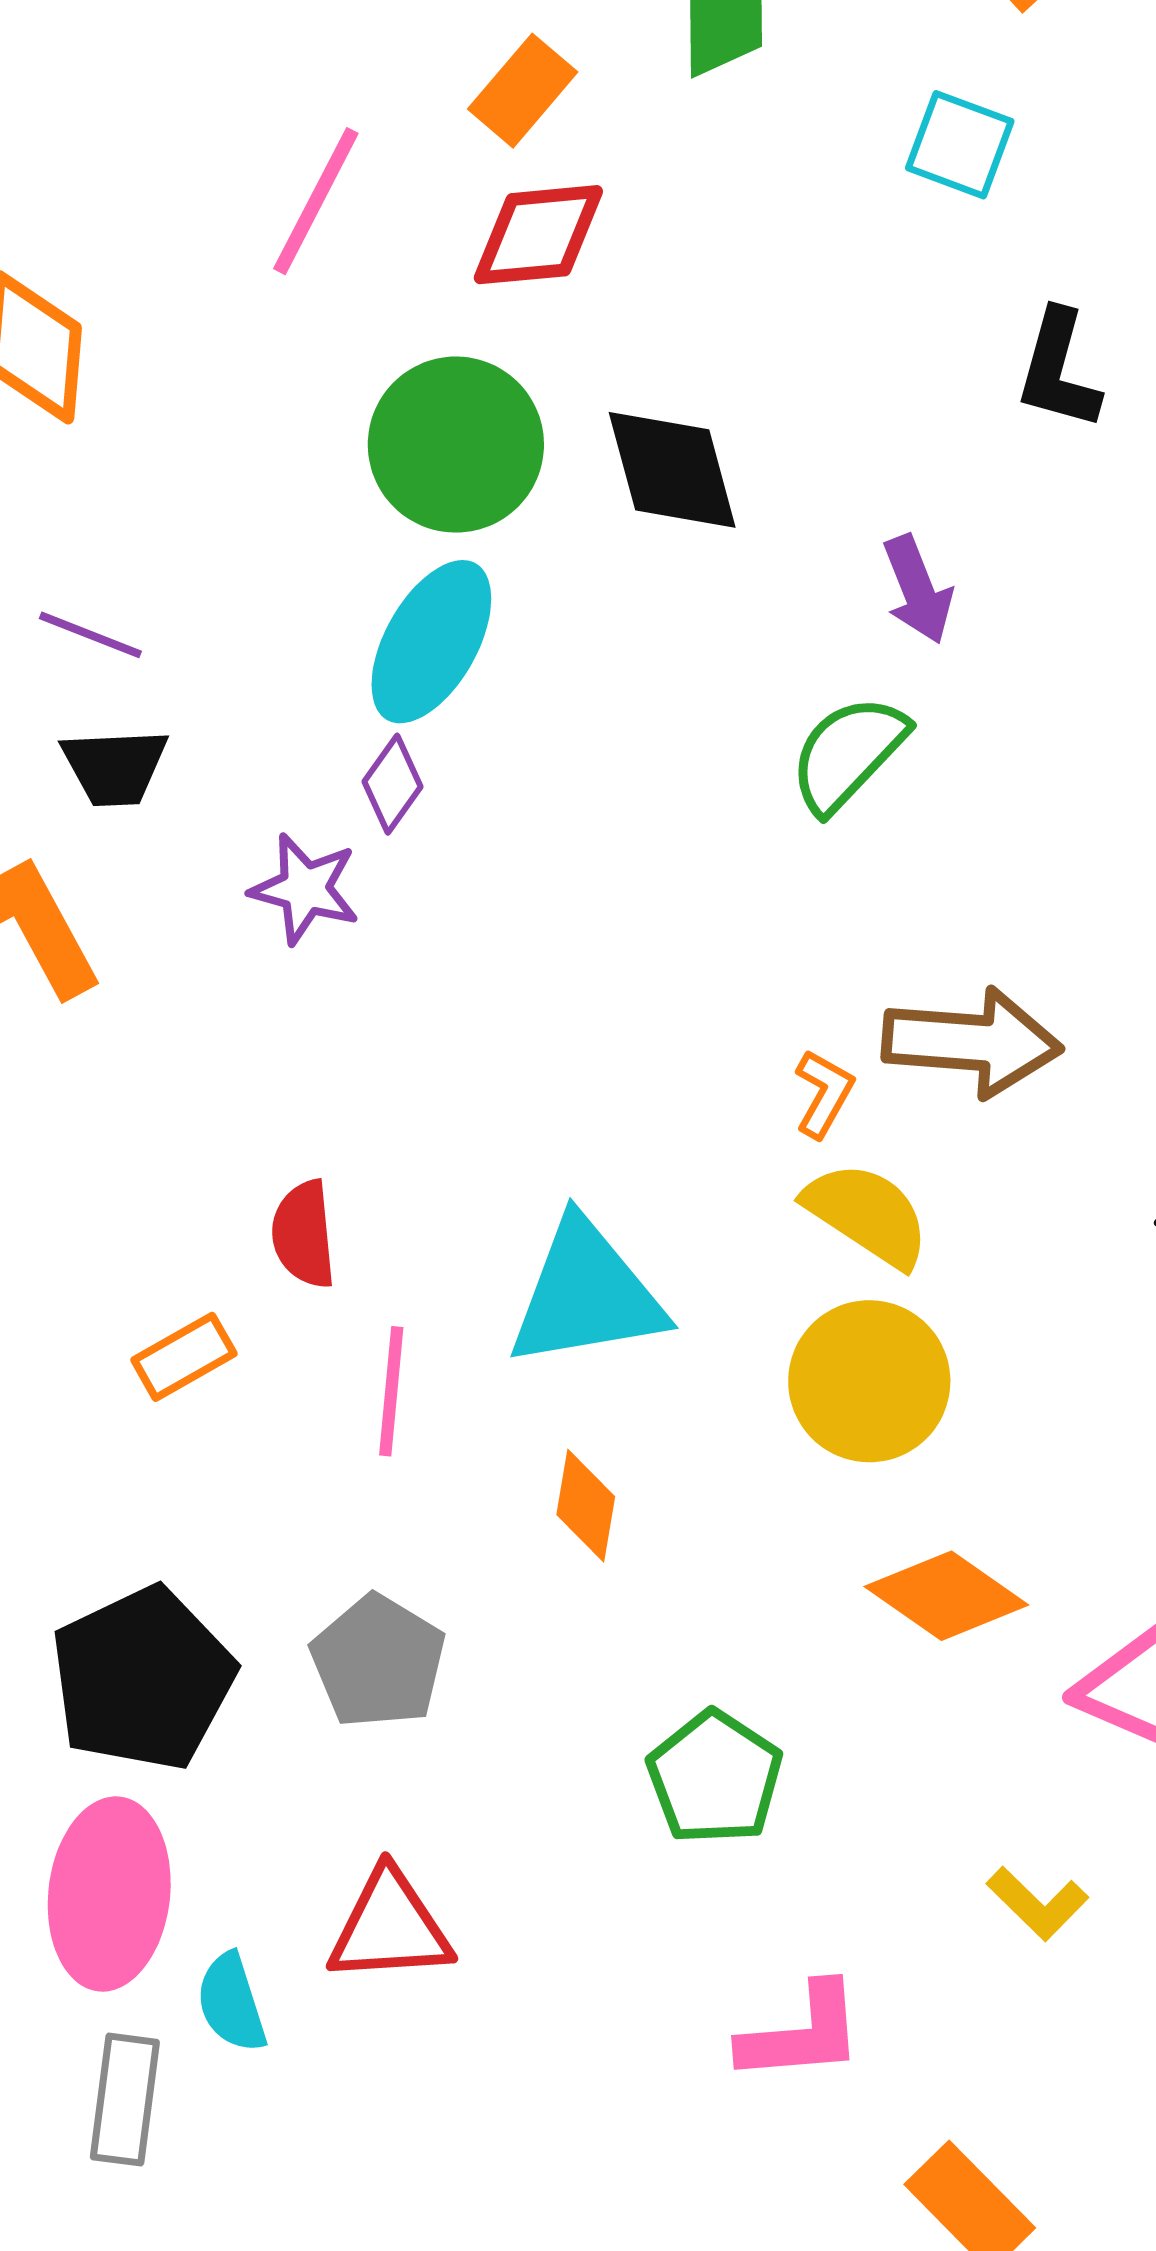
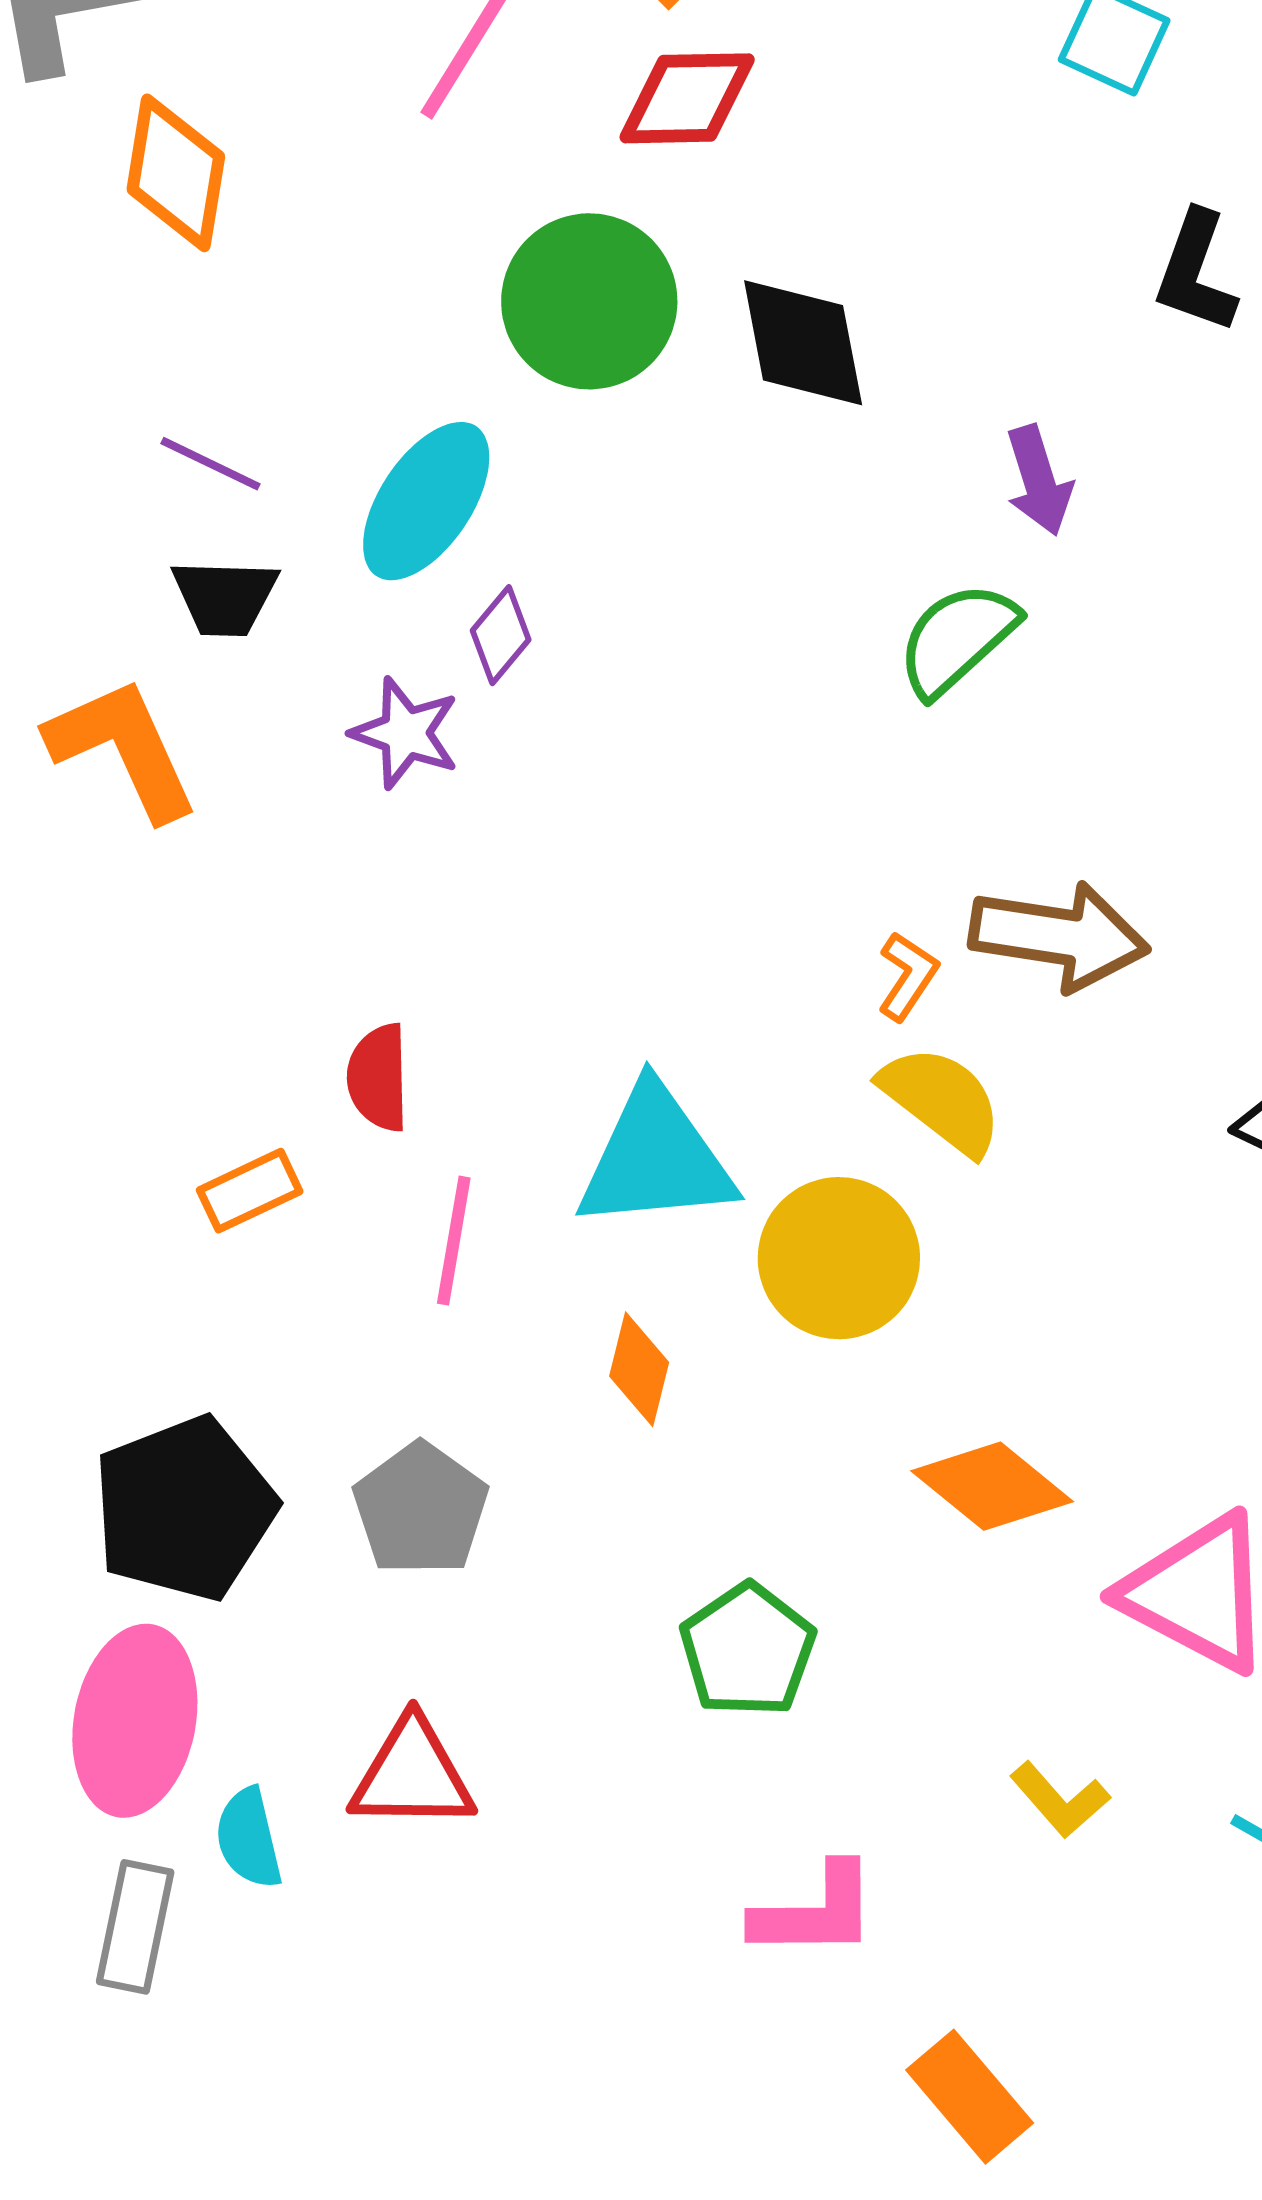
cyan ellipse: (431, 642) -> (426, 501), moved
yellow circle: (869, 1381) -> (839, 1258), moved

